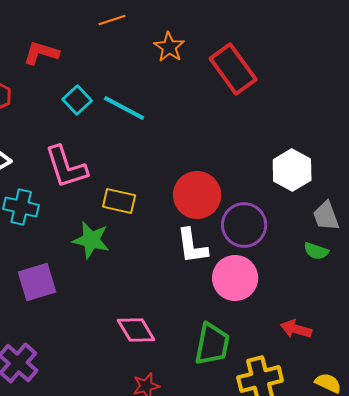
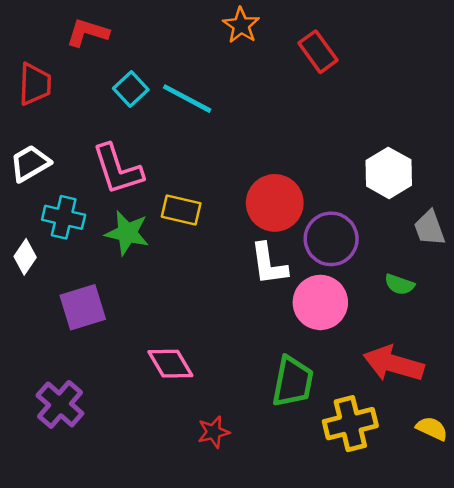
red rectangle: (233, 69) -> (318, 52), size x0.7
green star: (91, 240) -> (127, 233), moved
green semicircle: (316, 251) -> (400, 284), moved
red arrow: (296, 329) -> (394, 364), size x1.6
pink diamond: (136, 330) -> (170, 364), moved

